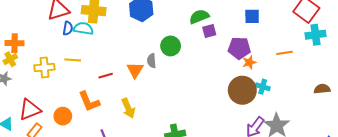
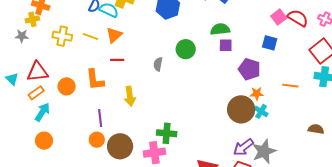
gray semicircle: (152, 61) -> (158, 64), moved
orange star: (249, 62) -> (257, 94), moved
orange triangle: (135, 70) -> (114, 35), moved

